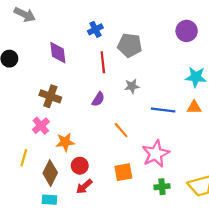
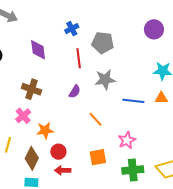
gray star: (132, 86) -> (105, 80), size x1.5
pink star: (156, 154) -> (127, 140), size x0.7
red arrow: (84, 187) -> (63, 170), turned 42
green cross: (162, 187) -> (133, 170), size x1.5

